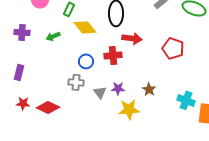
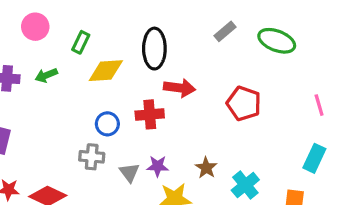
yellow diamond: (85, 27) -> (106, 71), turned -55
green arrow: (53, 36) -> (46, 75), moved
cyan cross: (186, 100) -> (245, 185), moved, turned 30

